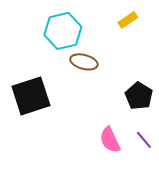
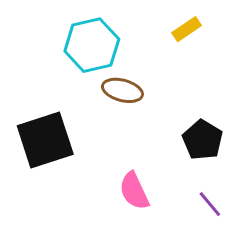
pink semicircle: (110, 140) -> (134, 191), moved

